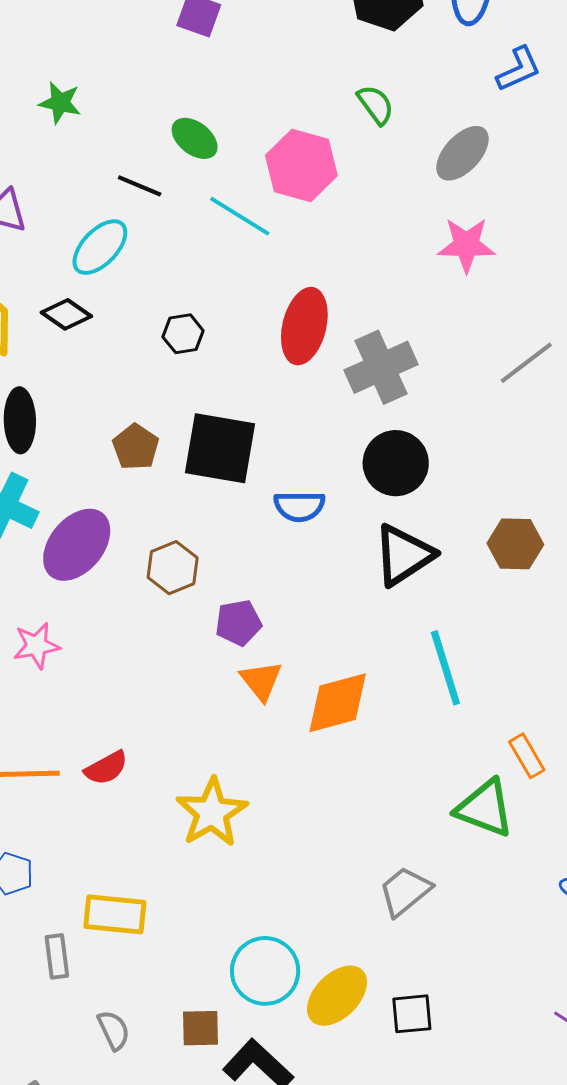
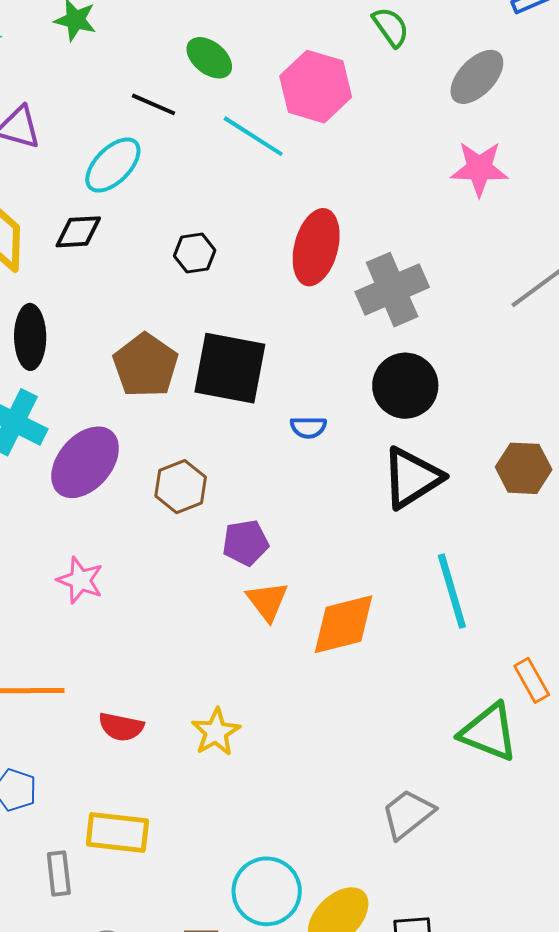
black diamond: (66, 314) -> (78, 232), turned -39
brown pentagon: (136, 447) -> (146, 365), size x1.4
blue semicircle: (299, 506) -> (308, 427), size x0.7
pink star: (36, 646) -> (80, 580), moved, turned 30
red semicircle: (106, 768) -> (121, 727), moved, turned 39
yellow star: (212, 812) -> (216, 732), size x0.7

